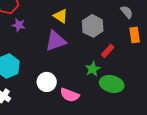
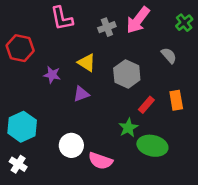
purple star: (19, 25) -> (52, 75), moved
orange rectangle: (135, 35) -> (176, 100), moved
purple triangle: (56, 41) -> (81, 94), size x0.6

